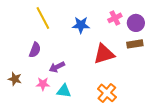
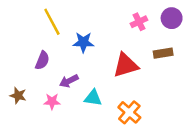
purple circle: (136, 23) -> (172, 18), moved
blue star: (81, 25) -> (83, 42), moved
cyan triangle: (64, 91) -> (93, 98), moved

